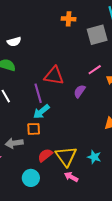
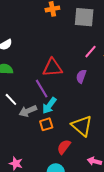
gray square: (97, 35) -> (84, 17), turned 35
gray arrow: (14, 143) -> (28, 111), moved
yellow triangle: (66, 156) -> (82, 126), moved

